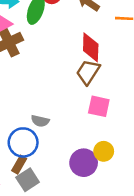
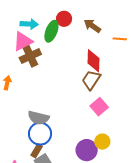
pink square: (99, 106) -> (99, 107), turned 36
gray semicircle: (40, 121) -> (38, 118), moved, size x1.5

